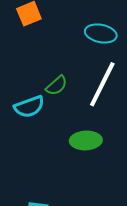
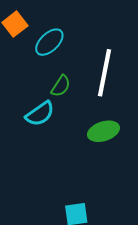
cyan ellipse: (101, 33) -> (49, 42), moved, turned -40

